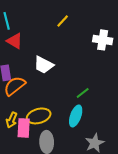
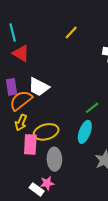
white trapezoid: (44, 65) -> (39, 87), moved
yellow arrow: (12, 120) -> (21, 122), moved

